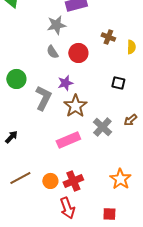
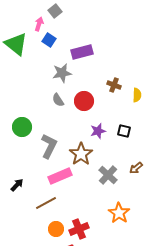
purple star: (65, 83) -> (98, 131), moved
pink rectangle: (68, 140) -> (60, 176), moved
brown line: (20, 178) -> (46, 203), moved
orange star: (120, 179) -> (119, 213), moved

